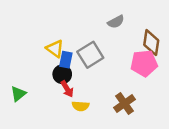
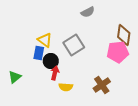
gray semicircle: (116, 22) -> (88, 12), moved
blue rectangle: (66, 60) -> (39, 53), moved
red arrow: (67, 89) -> (55, 73), turned -136

